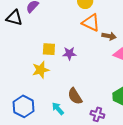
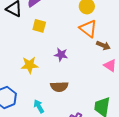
yellow square: (49, 49) -> (39, 26), moved
brown semicircle: (75, 96) -> (59, 87), moved, turned -72

